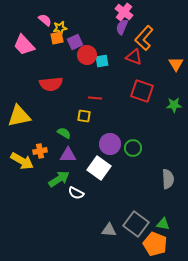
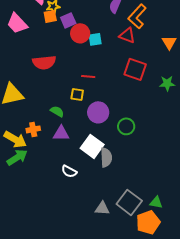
purple circle: (110, 144) -> (98, 112), moved
green arrow: (59, 179) -> (17, 157), moved
gray semicircle: (168, 179) -> (106, 157), moved
orange pentagon: (155, 244) -> (148, 222), turned 30

